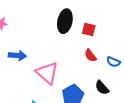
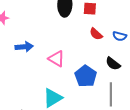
pink triangle: (47, 73) -> (56, 59), size x0.7

